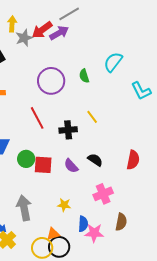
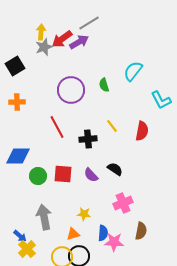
yellow arrow: (12, 24) -> (41, 32), moved
green circle: (26, 159) -> (38, 176), moved
red semicircle: (133, 160) -> (142, 131), moved
orange triangle: (53, 234) -> (73, 234), moved

